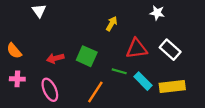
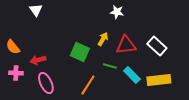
white star: (157, 13) -> (117, 12), moved
yellow arrow: (112, 24) -> (103, 39), moved
red arrow: (55, 58) -> (38, 60), moved

